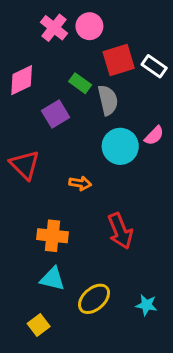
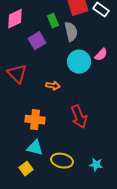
green rectangle: (80, 83) -> (53, 21), turned 32
yellow ellipse: (94, 299) -> (62, 161), turned 55
yellow square: (39, 325) -> (26, 169), moved

